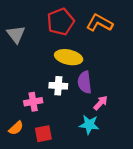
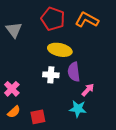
red pentagon: (61, 22) -> (53, 19), turned -30
pink cross: (33, 102) -> (12, 89), moved, turned -35

